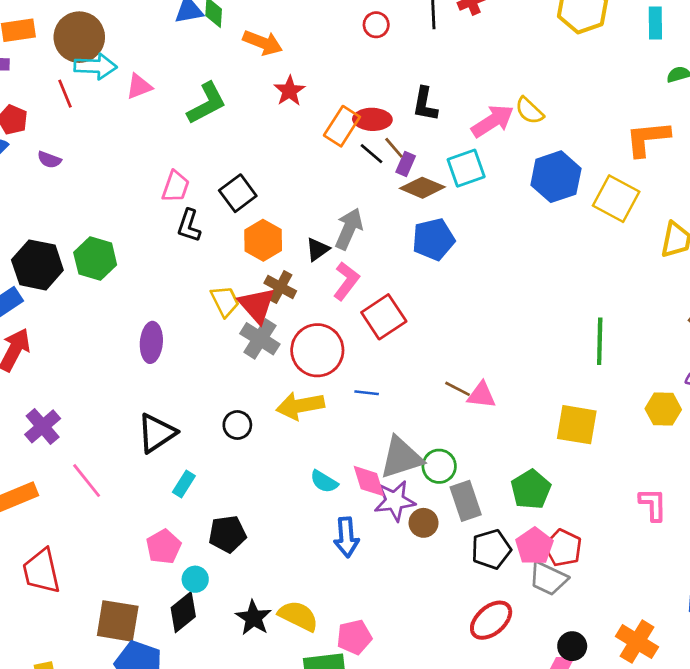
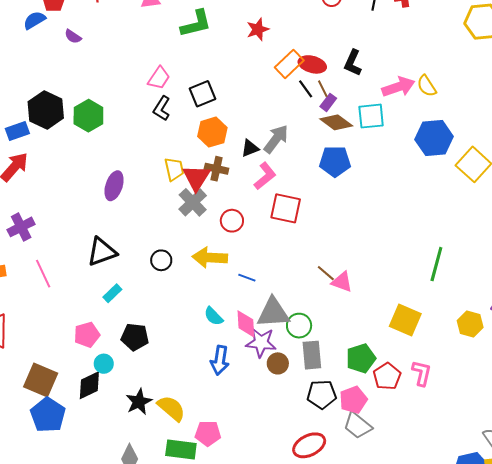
brown cross: (280, 287) -> (216, 169), turned -30
red square: (384, 317) -> (286, 208), turned 32
red circle: (317, 350) -> (232, 221), size x0.6
blue line: (367, 393) -> (247, 278), moved
pink L-shape: (653, 505) -> (422, 373), moved
red pentagon: (563, 548) -> (387, 376), moved

